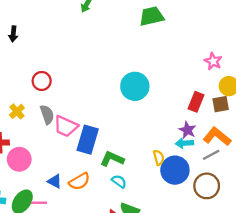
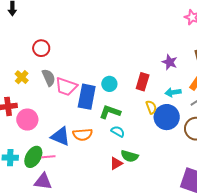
cyan circle: (135, 86) -> (109, 84), moved, size x0.6
red rectangle: (196, 102) -> (143, 82), moved
purple star: (187, 130) -> (170, 62), moved
blue triangle: (55, 181) -> (60, 136), size x1.5
orange semicircle: (79, 181) -> (83, 135), turned 30

